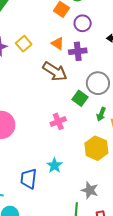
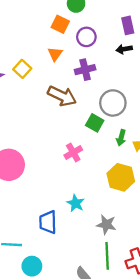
orange triangle: (58, 43) -> (55, 54), moved, turned 40
gray star: (90, 190) -> (106, 225), moved

